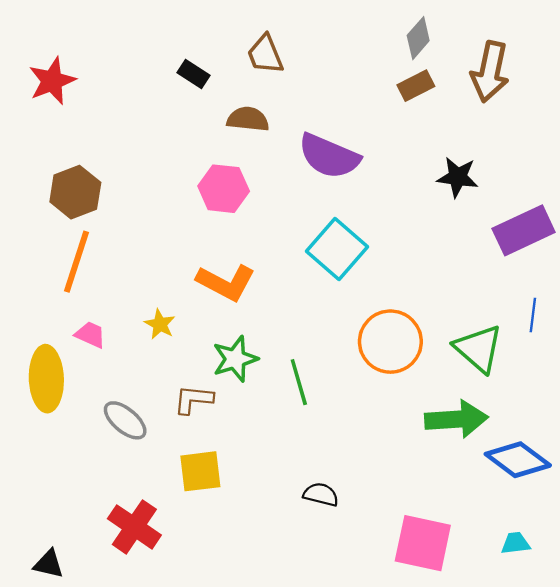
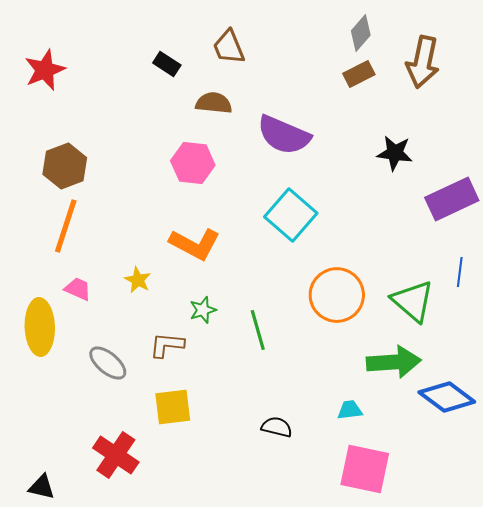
green star: (235, 359) -> (203, 310), size x0.7
cyan trapezoid: (515, 543) -> (350, 410), moved

